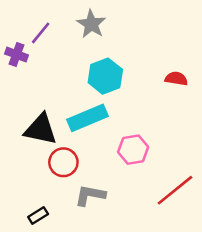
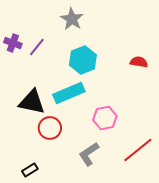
purple line: (41, 33) -> (37, 47), moved
gray L-shape: (90, 195) -> (89, 154), moved, turned -45

